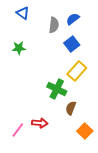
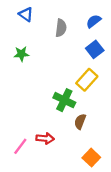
blue semicircle: (73, 19) -> (94, 21), moved
blue square: (72, 44) -> (95, 49), moved
orange square: (85, 131) -> (91, 158), moved

